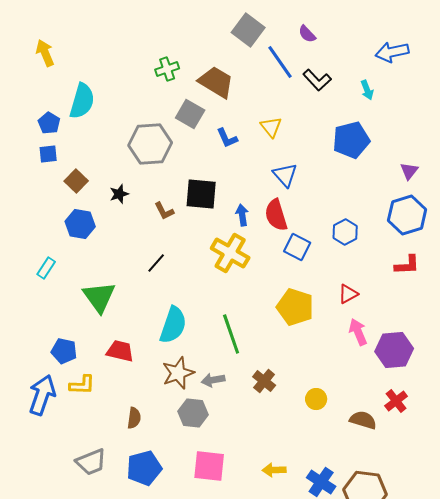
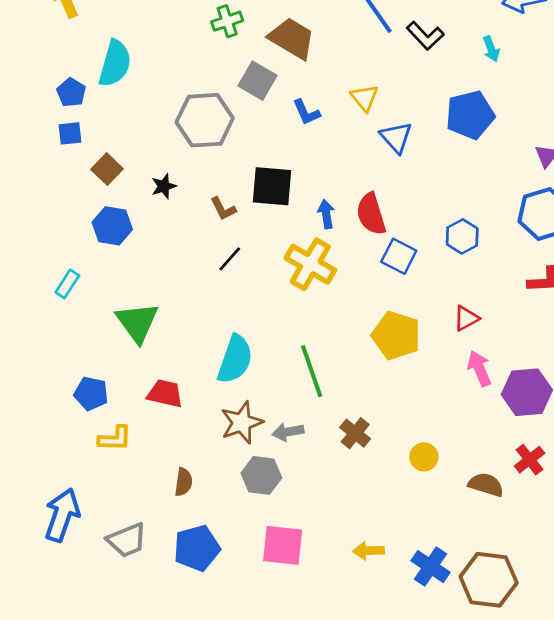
blue triangle: (285, 175) -> (396, 137), moved
black line: (156, 263) -> (230, 259), moved
blue arrow: (42, 395) -> (62, 515), moved

